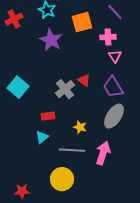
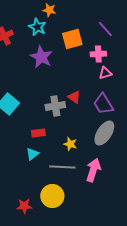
pink triangle: (115, 56) -> (105, 73), turned 48
gray cross: (65, 89) -> (55, 106), turned 30
red star: (22, 191) -> (24, 206), moved

